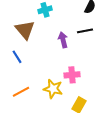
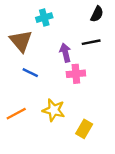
blue line: (17, 57) -> (30, 73), moved, turned -32
pink cross: (72, 75) -> (76, 74), moved

